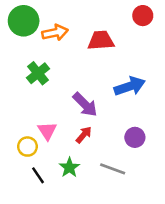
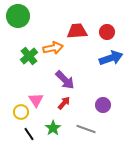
red circle: (143, 16) -> (107, 32), moved
orange arrow: (55, 33) -> (53, 48), moved
blue arrow: (130, 86) -> (111, 58), moved

